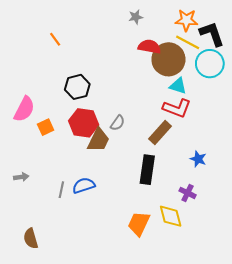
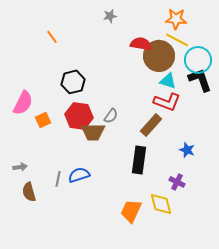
gray star: (136, 17) -> (110, 16), moved
black L-shape: (212, 34) -> (200, 80), moved
brown trapezoid: (99, 140) -> (93, 132), turned 65
brown semicircle: (31, 238) -> (29, 192), moved

